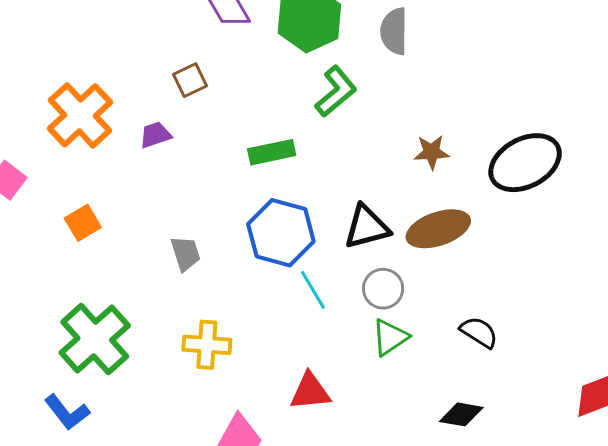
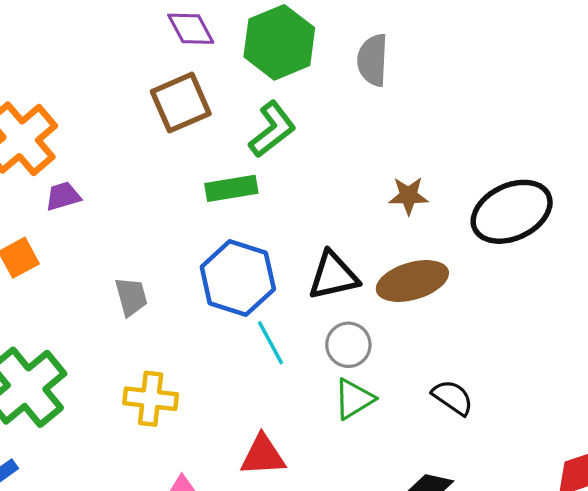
brown square: (190, 80) -> (181, 103), moved, size x1.6
green L-shape: (336, 91) -> (272, 129), moved
purple trapezoid: (155, 135) -> (63, 196), moved

